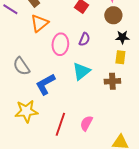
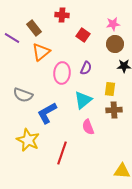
yellow rectangle: (120, 57) -> (110, 89), moved
gray semicircle: (21, 66) -> (23, 95), turned -36
yellow star: (26, 111) -> (28, 140), turned 30
pink semicircle: (86, 123) -> (88, 127), moved, turned -49

